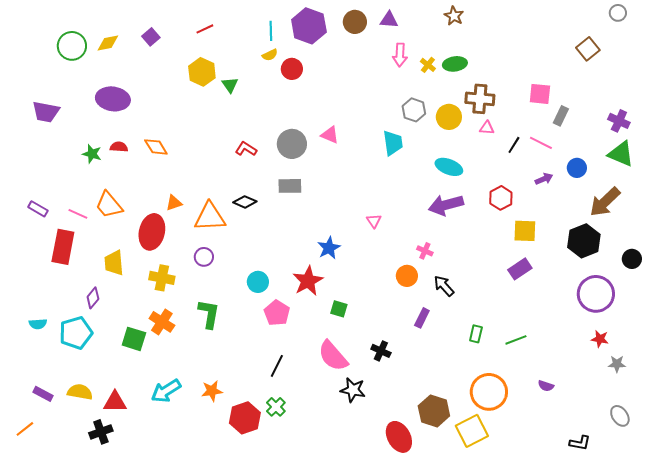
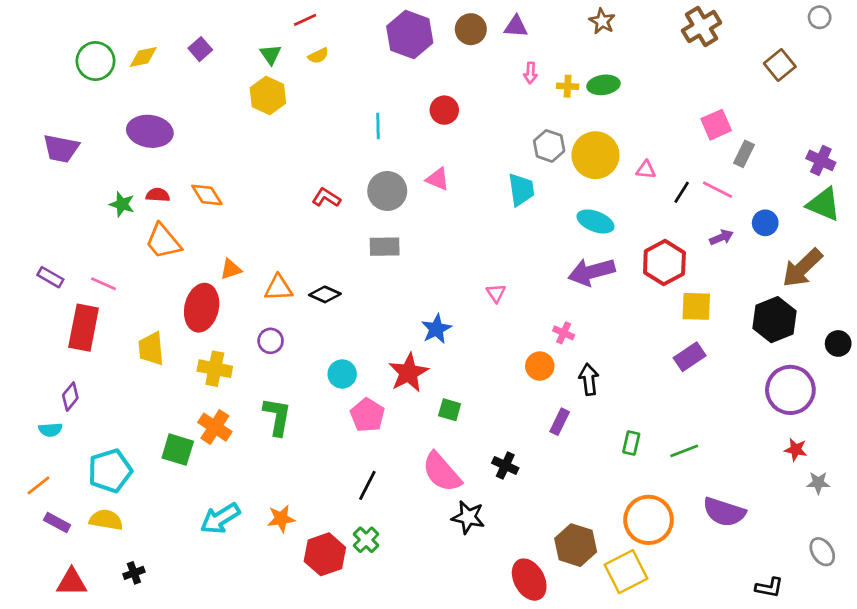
red line: (205, 29) -> (305, 20), moved
cyan line: (271, 31) -> (378, 126), moved
yellow semicircle: (270, 55) -> (318, 56), moved
pink arrow: (400, 55) -> (530, 73), size x0.7
yellow cross: (428, 65) -> (568, 86), turned -35
red circle: (292, 69) -> (444, 110), moved
green triangle: (230, 85) -> (271, 54), moved
pink square: (540, 94) -> (716, 125), turned -30
brown cross: (480, 99) -> (702, 27), moved, turned -36
yellow circle: (449, 117) -> (595, 155), size x1.4
red hexagon: (501, 198) -> (664, 263), size x1.4
black diamond: (245, 202) -> (325, 294), moved
orange trapezoid: (109, 205) -> (163, 241), moved
orange triangle: (210, 217) -> (279, 288), size x0.7
black arrow: (444, 286) -> (589, 379), turned 35
purple diamond: (93, 298) -> (70, 397), moved
cyan pentagon: (76, 333) -> (110, 471), moved
purple semicircle: (546, 386) -> (724, 512), size x2.0
red triangle: (115, 402) -> (72, 582), moved
orange line: (25, 429) -> (38, 485), moved
black cross: (101, 432) -> (134, 573), size x0.7

